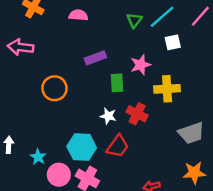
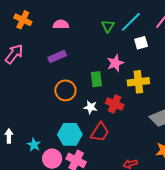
pink arrow: (21, 47) -> (14, 54), turned 125
purple rectangle: (95, 58) -> (57, 56), moved
orange circle: (54, 88) -> (65, 90), moved

